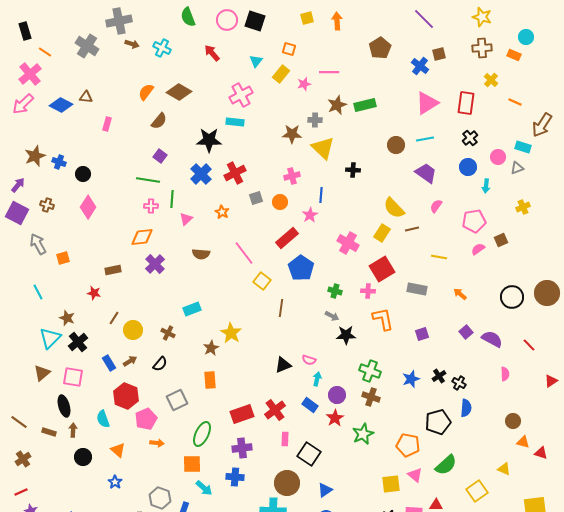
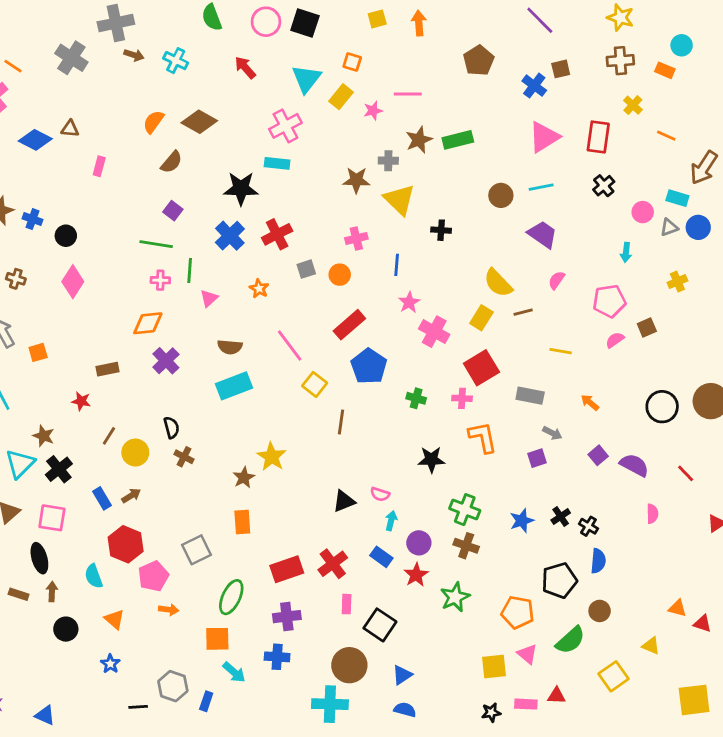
cyan triangle: (256, 61) -> (306, 79), size x1.6
blue circle: (468, 167) -> (698, 227), moved
pink star: (310, 215) -> (409, 302), moved
cyan rectangle: (192, 309) -> (234, 386), moved, size x1.4
gray arrow: (332, 316) -> (552, 433), moved
black semicircle: (160, 364) -> (171, 428), moved, turned -56
brown circle: (513, 421) -> (600, 611), moved

